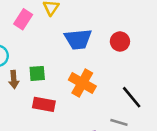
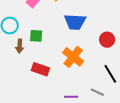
red circle: (120, 41) -> (107, 40), moved
green square: (37, 73) -> (36, 36), moved

